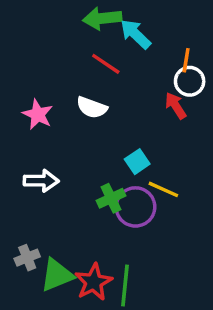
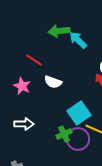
red line: (106, 64) -> (34, 60), moved
cyan square: (137, 162) -> (79, 113), size x1.6

